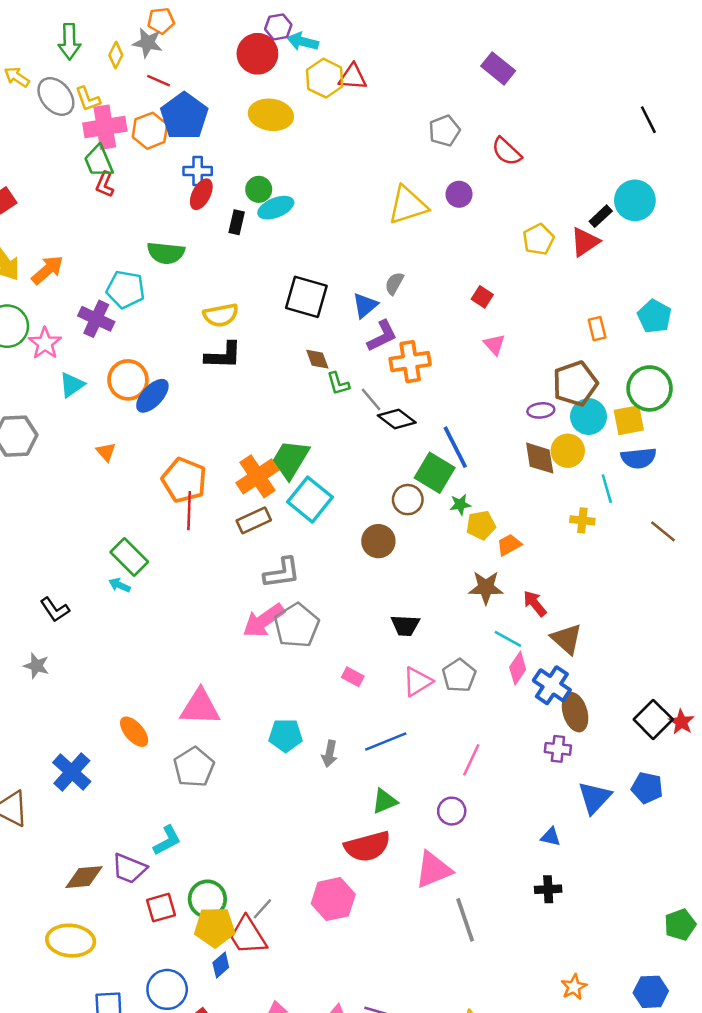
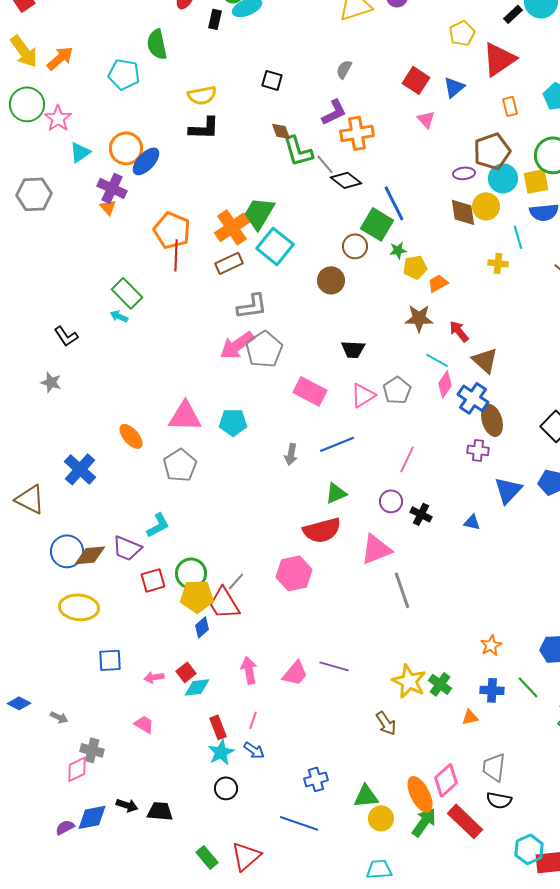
red triangle: (585, 242) -> (499, 59), moved, size x1.4
green semicircle: (166, 253) -> (157, 44), turned 72
black square: (306, 297) -> (272, 80), size x0.6
red square: (482, 297) -> (416, 80), size x1.5
blue triangle: (365, 305) -> (454, 87), moved
purple cross: (96, 319) -> (112, 188), moved
green L-shape: (338, 384) -> (298, 151), size x1.6
pink rectangle: (353, 677) -> (310, 391), size x1.8
cyan pentagon: (286, 735) -> (233, 422), moved
black cross: (548, 889) -> (421, 514), moved, turned 30
blue circle: (167, 989) -> (67, 551), moved

